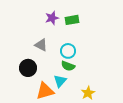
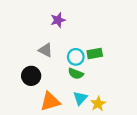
green rectangle: (72, 20) -> (95, 54), moved
cyan triangle: (60, 81) -> (80, 98), moved

